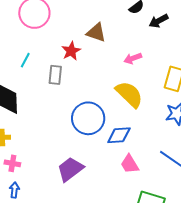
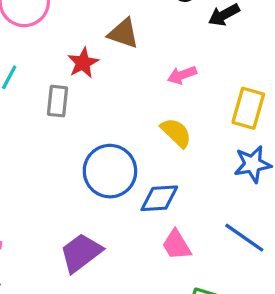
yellow semicircle: (129, 94) -> (176, 133), size x0.7

